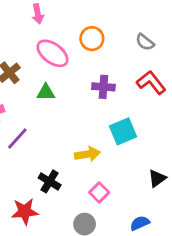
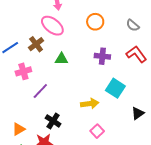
pink ellipse: (53, 53) -> (52, 26), moved
cyan square: (123, 131) -> (115, 88), turned -36
black triangle: (157, 178) -> (138, 113), moved
black cross: (50, 181) -> (53, 121), moved

